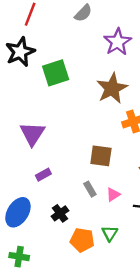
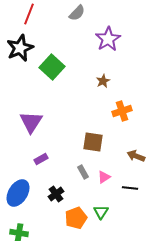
green square: (56, 73) -> (52, 67), turned -30
brown star: (112, 88) -> (103, 81), size x0.5
orange pentagon: (82, 240) -> (76, 218), turned -30

